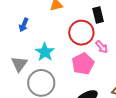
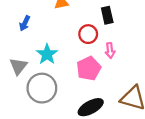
red circle: (81, 33) -> (88, 34), size x0.7
pink arrow: (102, 47) -> (110, 51), turned 32

